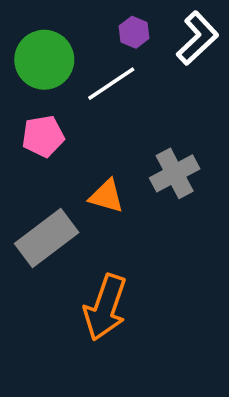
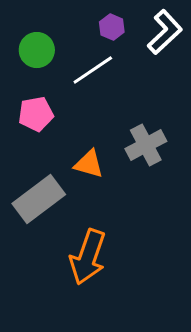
green circle: (44, 60) -> (37, 50), size x0.7

